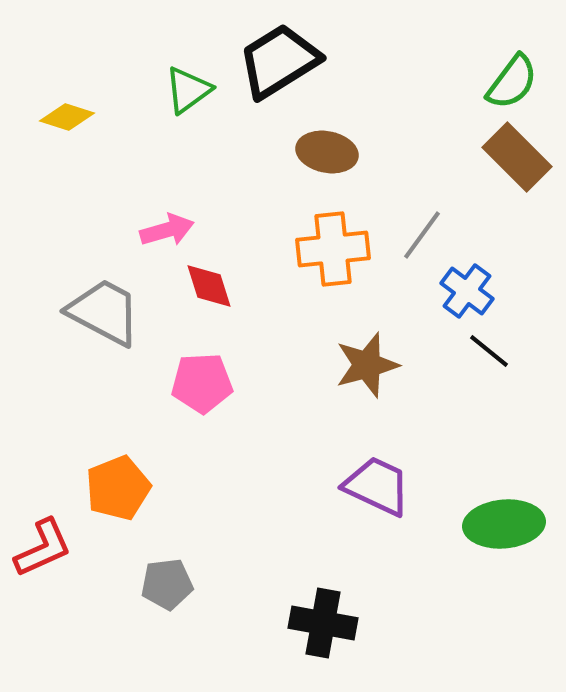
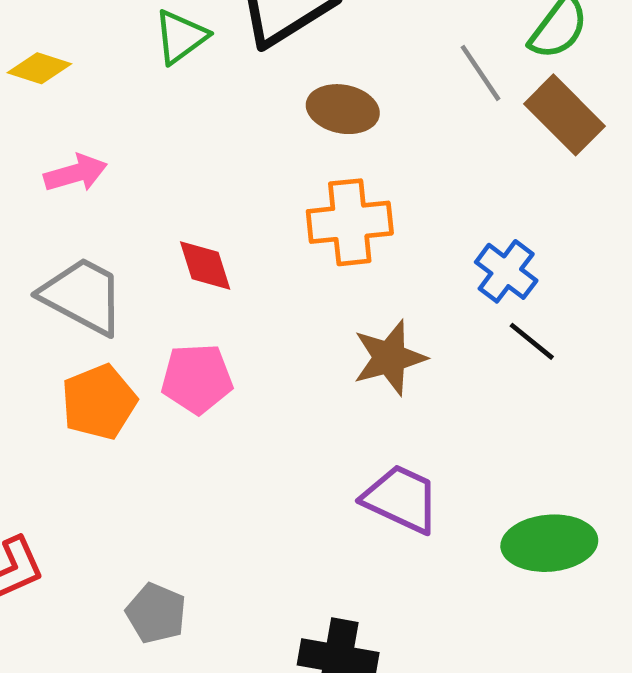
pink arrow: (167, 230) -> (76, 173), moved
gray line: (422, 235) -> (480, 73), moved, turned -70
orange pentagon: (118, 488) -> (99, 402), moved
gray pentagon: (167, 584) -> (156, 613), turned 30

